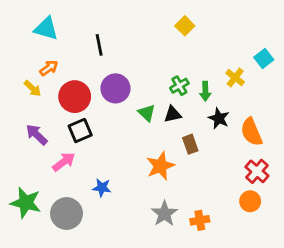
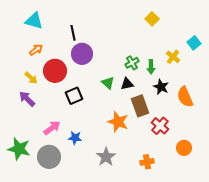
yellow square: (185, 26) -> (152, 19), moved
yellow arrow: (33, 88) -> (31, 78), moved
purple circle: (115, 88) -> (82, 54), moved
black square: (80, 131) -> (74, 96), moved
brown rectangle: (190, 144) -> (140, 106), size x1.5
pink arrow: (64, 162) -> (52, 128), moved
orange star: (160, 166) -> (118, 122), turned -30
red cross: (257, 171) -> (160, 126), moved
gray star: (164, 214) -> (106, 157), moved

